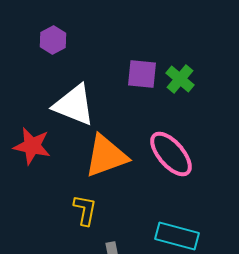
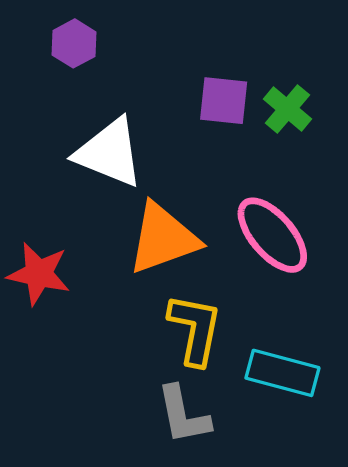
red star: (32, 146) -> (39, 274), moved
yellow L-shape: (85, 210) -> (195, 329), moved, size x1.4

